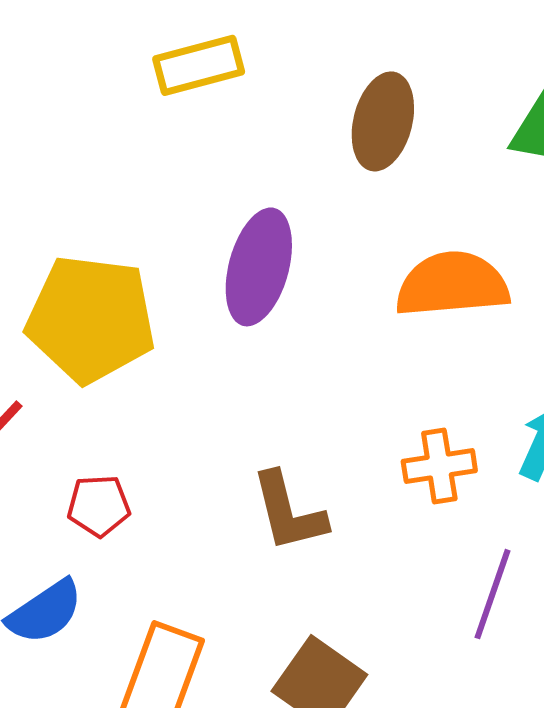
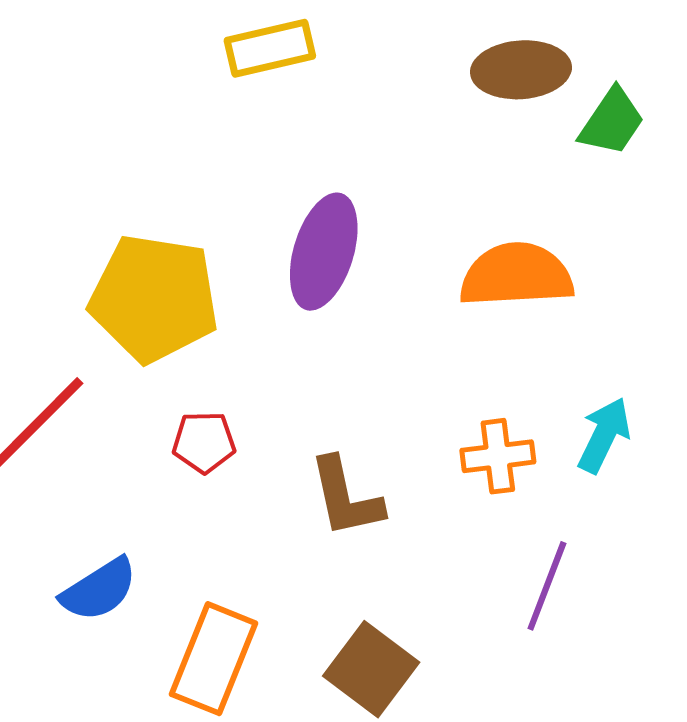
brown ellipse: (383, 121) -> (521, 70), moved, turned 70
red pentagon: (99, 506) -> (204, 442), moved

